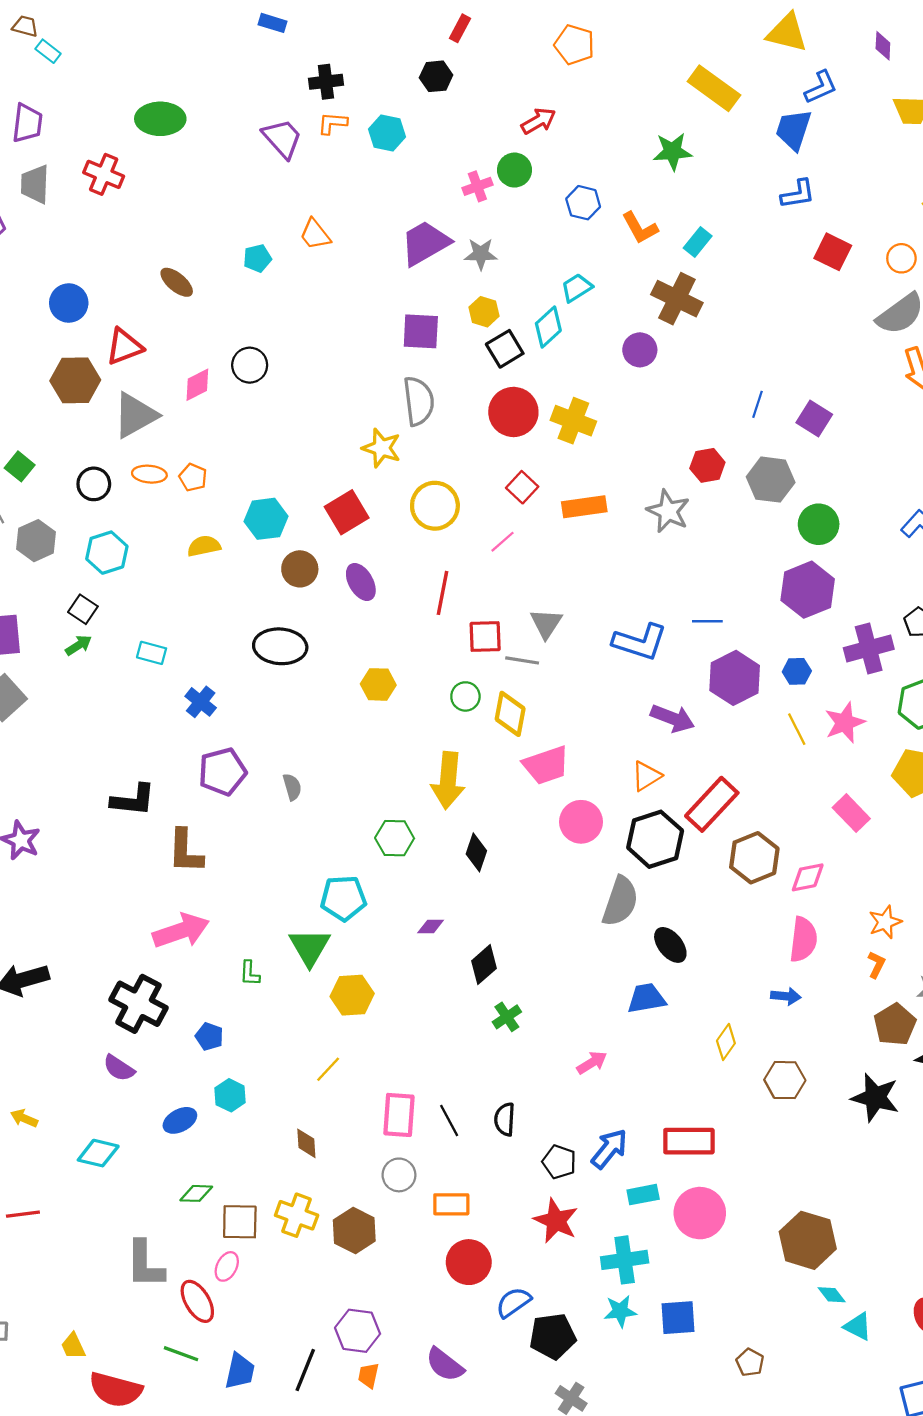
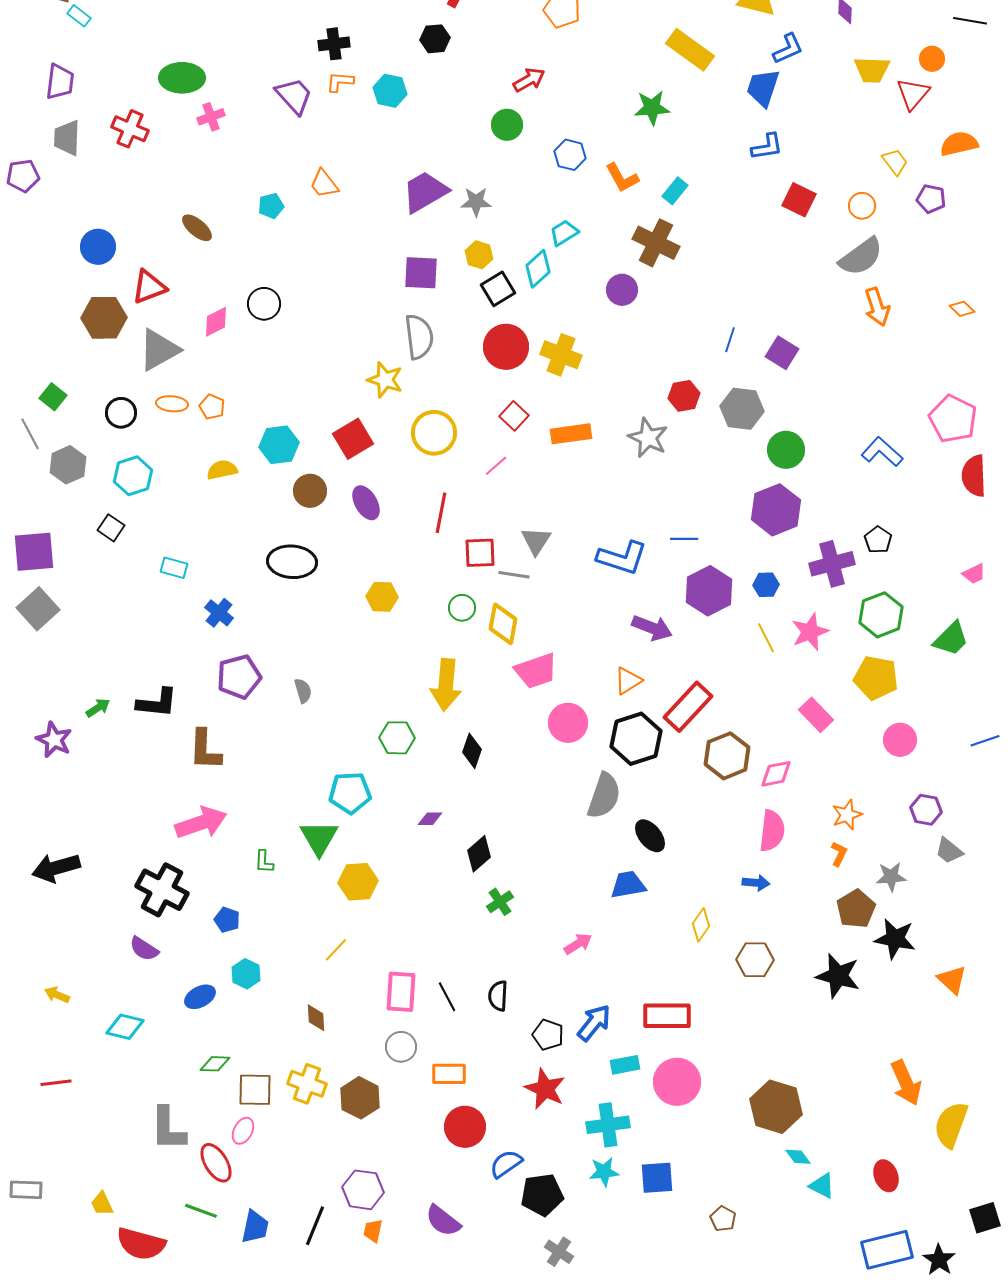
pink cross: (477, 186) -> (211, 117), moved
green arrow: (79, 645) -> (98, 708), moved

